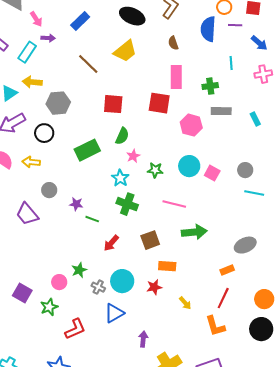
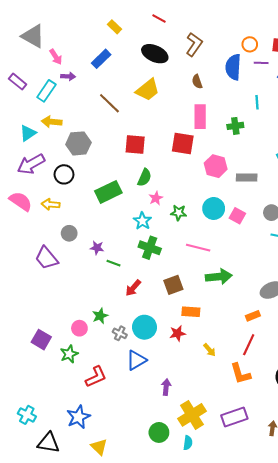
gray rectangle: (221, 111) -> (247, 178), moved

